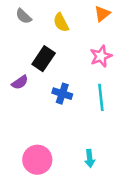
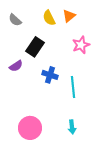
orange triangle: (102, 14) -> (69, 16), moved
gray semicircle: (24, 16) -> (15, 20), moved
cyan line: (101, 97) -> (73, 87), moved

